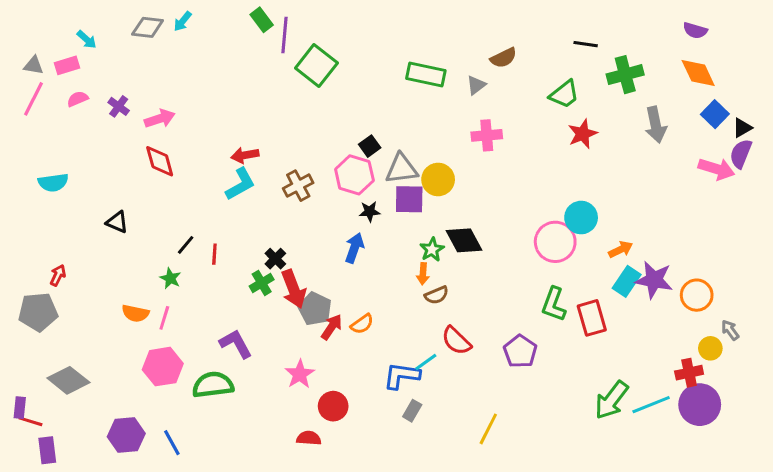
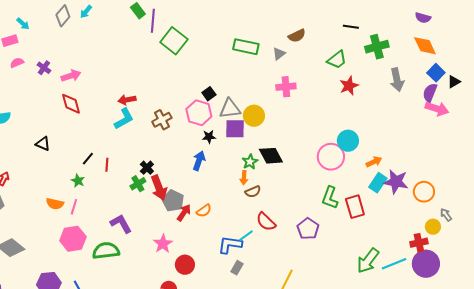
gray diamond: (148, 27) -> (63, 16), turned -55
purple semicircle: (741, 154) -> (430, 93), moved

